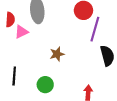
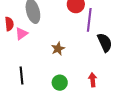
green circle: (45, 85) -> (60, 83), moved

